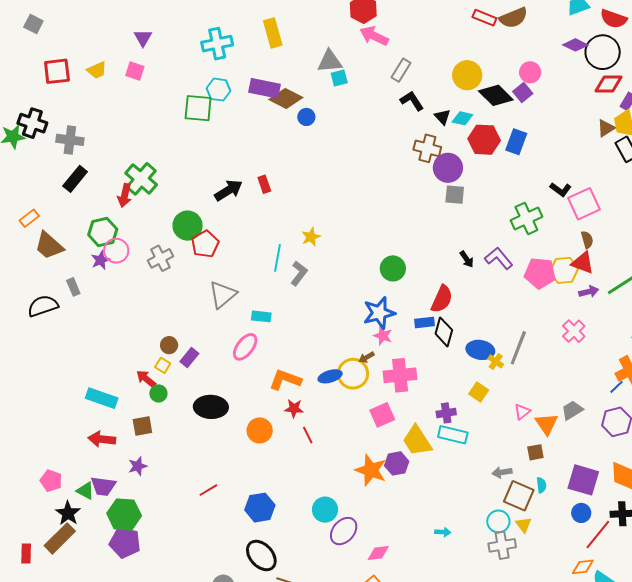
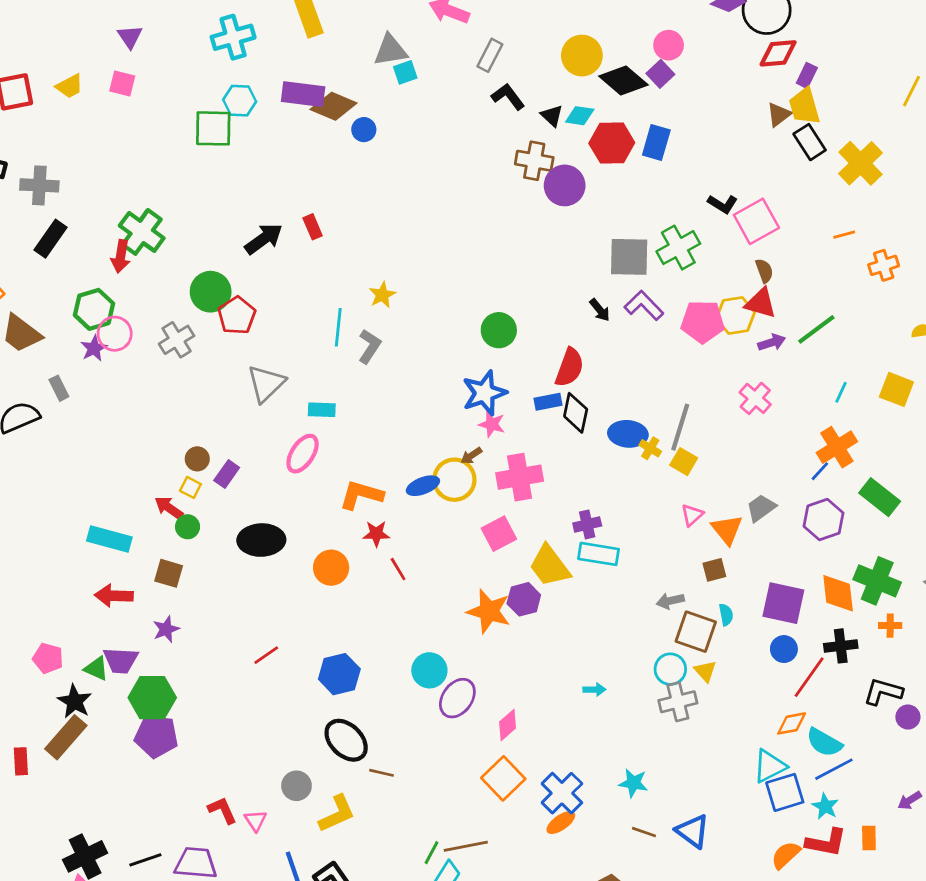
gray square: (455, 195) -> (629, 257), moved, size x1.5
yellow square: (479, 392) -> (684, 462), moved
brown square: (142, 426) -> (169, 573), turned 30
pink diamond: (378, 553) -> (508, 725), turned -30

